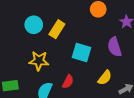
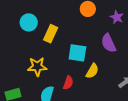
cyan circle: (34, 25) -> (29, 22), moved
yellow semicircle: (105, 78) -> (92, 71), moved

